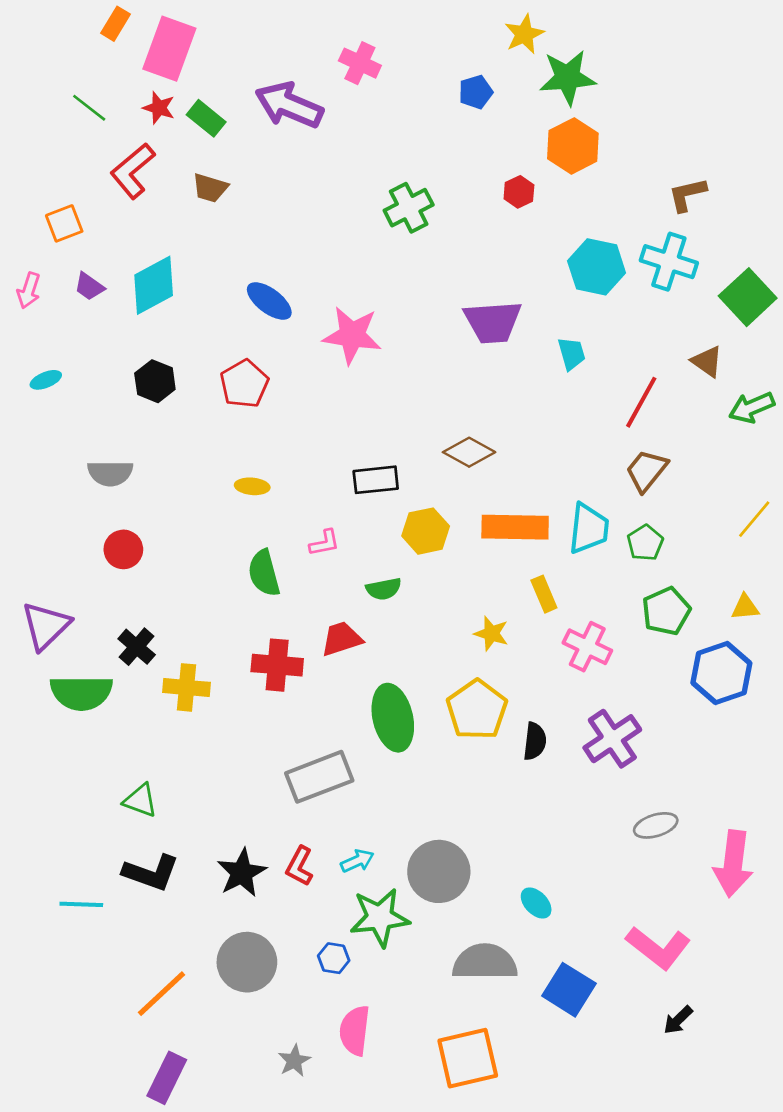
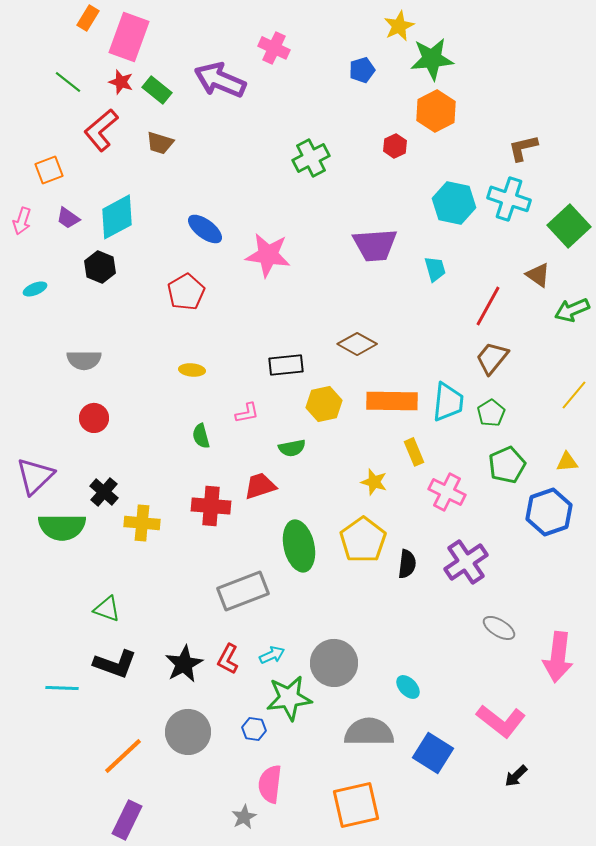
black hexagon: (155, 381) -> (100, 267), moved
green semicircle: (264, 573) -> (201, 436), size x0.7
gray ellipse: (656, 825) -> (499, 628), turned 48
gray star: (294, 1061) -> (244, 817), moved

